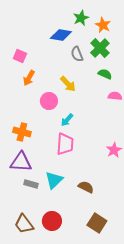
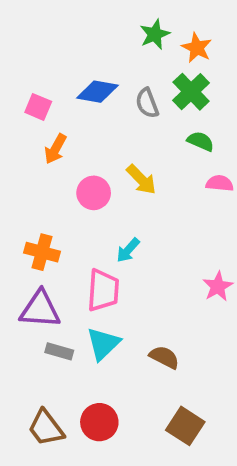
blue diamond: (61, 35) -> (97, 92), moved
yellow arrow: (68, 84) -> (141, 180), moved
cyan arrow: (67, 120) -> (128, 250), moved
pink trapezoid: (65, 144) -> (103, 290), moved

